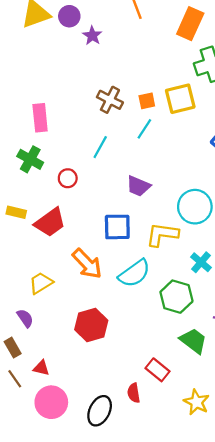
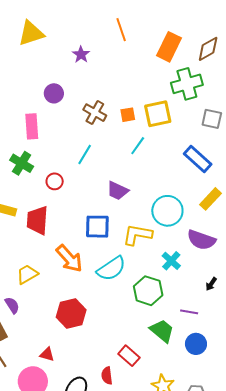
purple circle: (69, 16) -> (54, 93), moved
cyan line: (144, 129) -> (138, 146), moved
red trapezoid: (50, 222) -> (37, 220), turned 128
red triangle: (41, 368) -> (47, 354), moved

